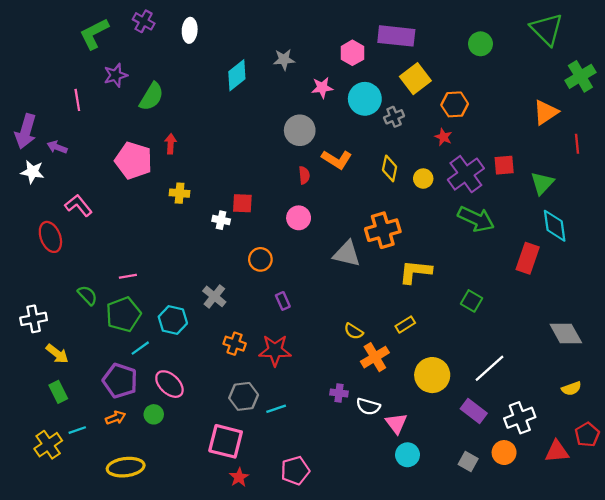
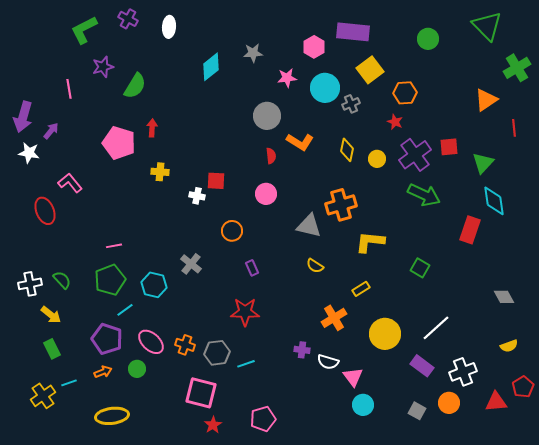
purple arrow: (57, 147) -> (51, 131), turned 108
green semicircle: (87, 295) -> (62, 280), moved
yellow semicircle: (354, 331) -> (315, 266), moved
gray diamond: (566, 333) -> (504, 297), size x0.7
orange cross: (235, 344) -> (185, 345), moved

